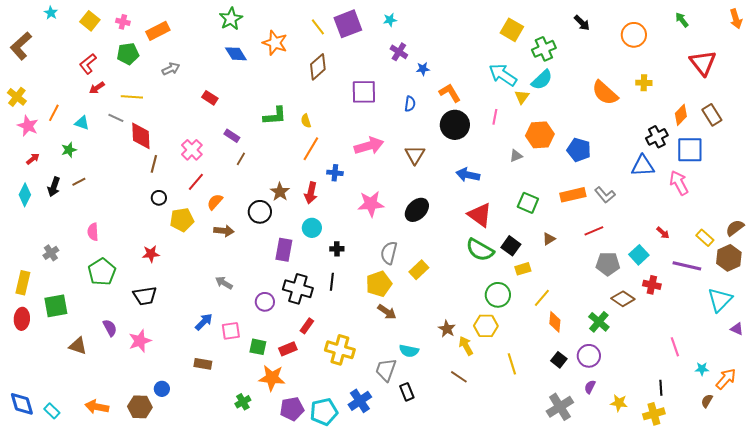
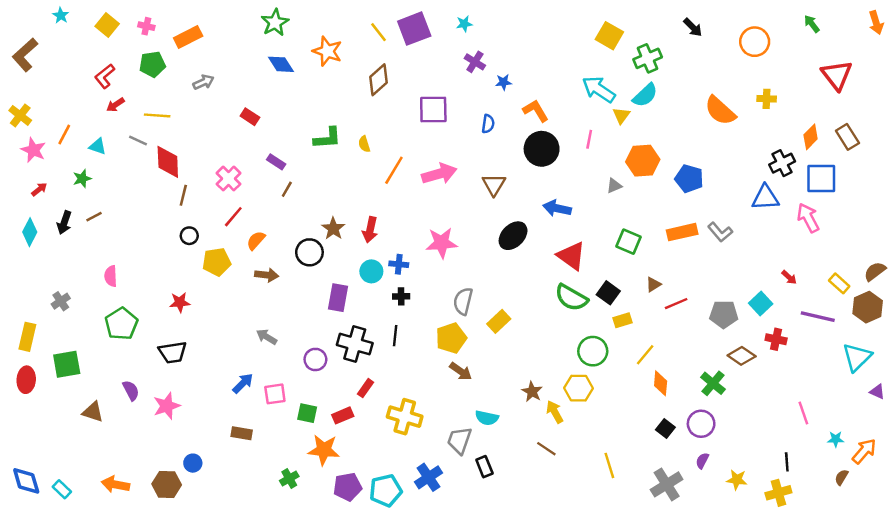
orange line: (311, 149) -> (394, 170), moved
blue cross: (335, 173) -> (399, 264), moved
black ellipse: (417, 210) -> (513, 236), moved
red line: (594, 231) -> (676, 304), moved
yellow line: (512, 364) -> (609, 465), moved

